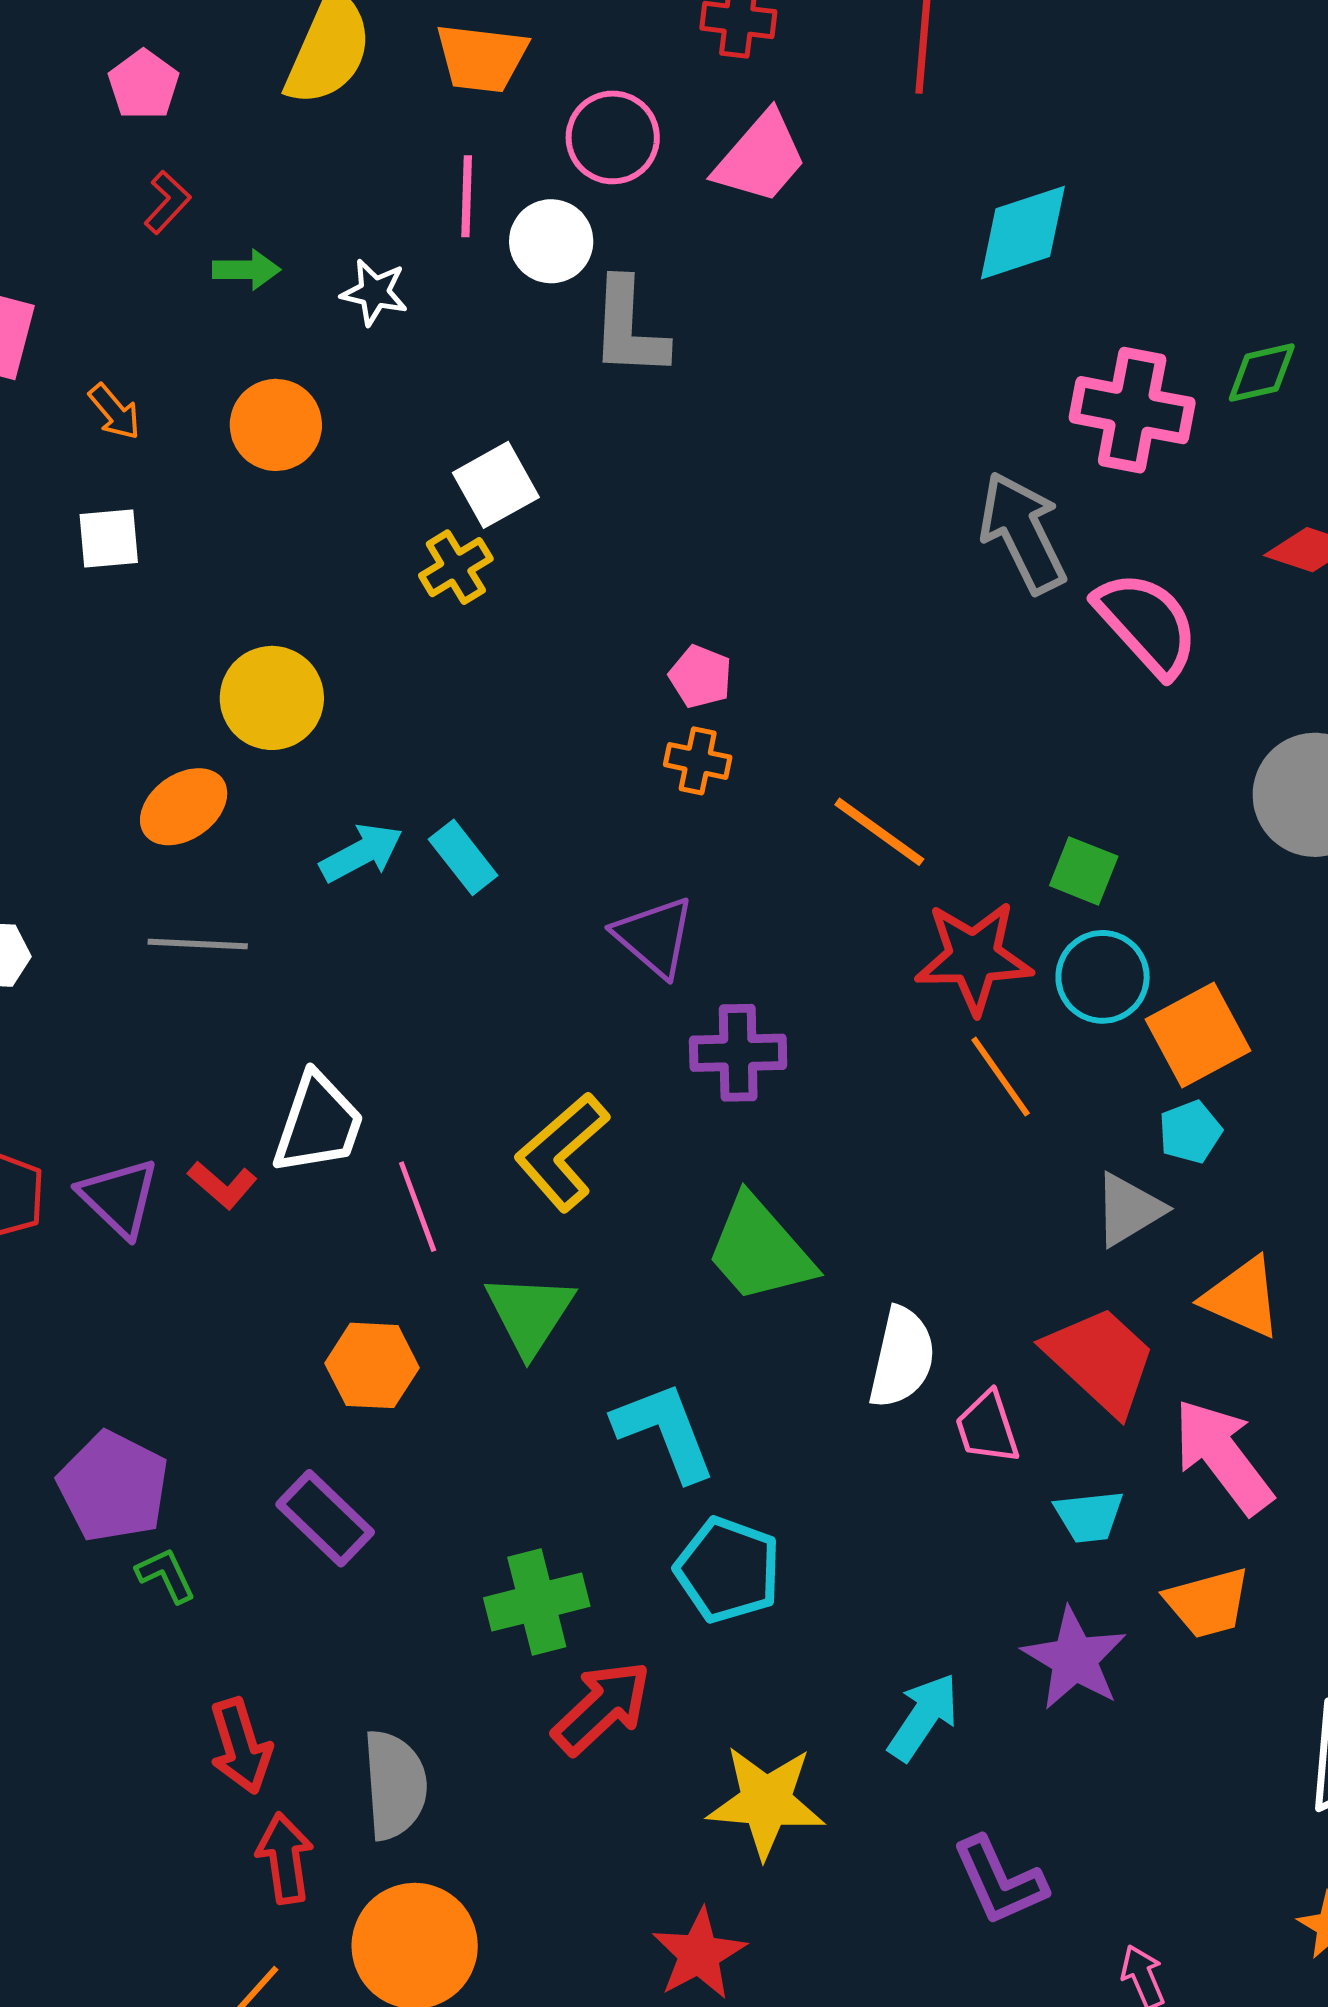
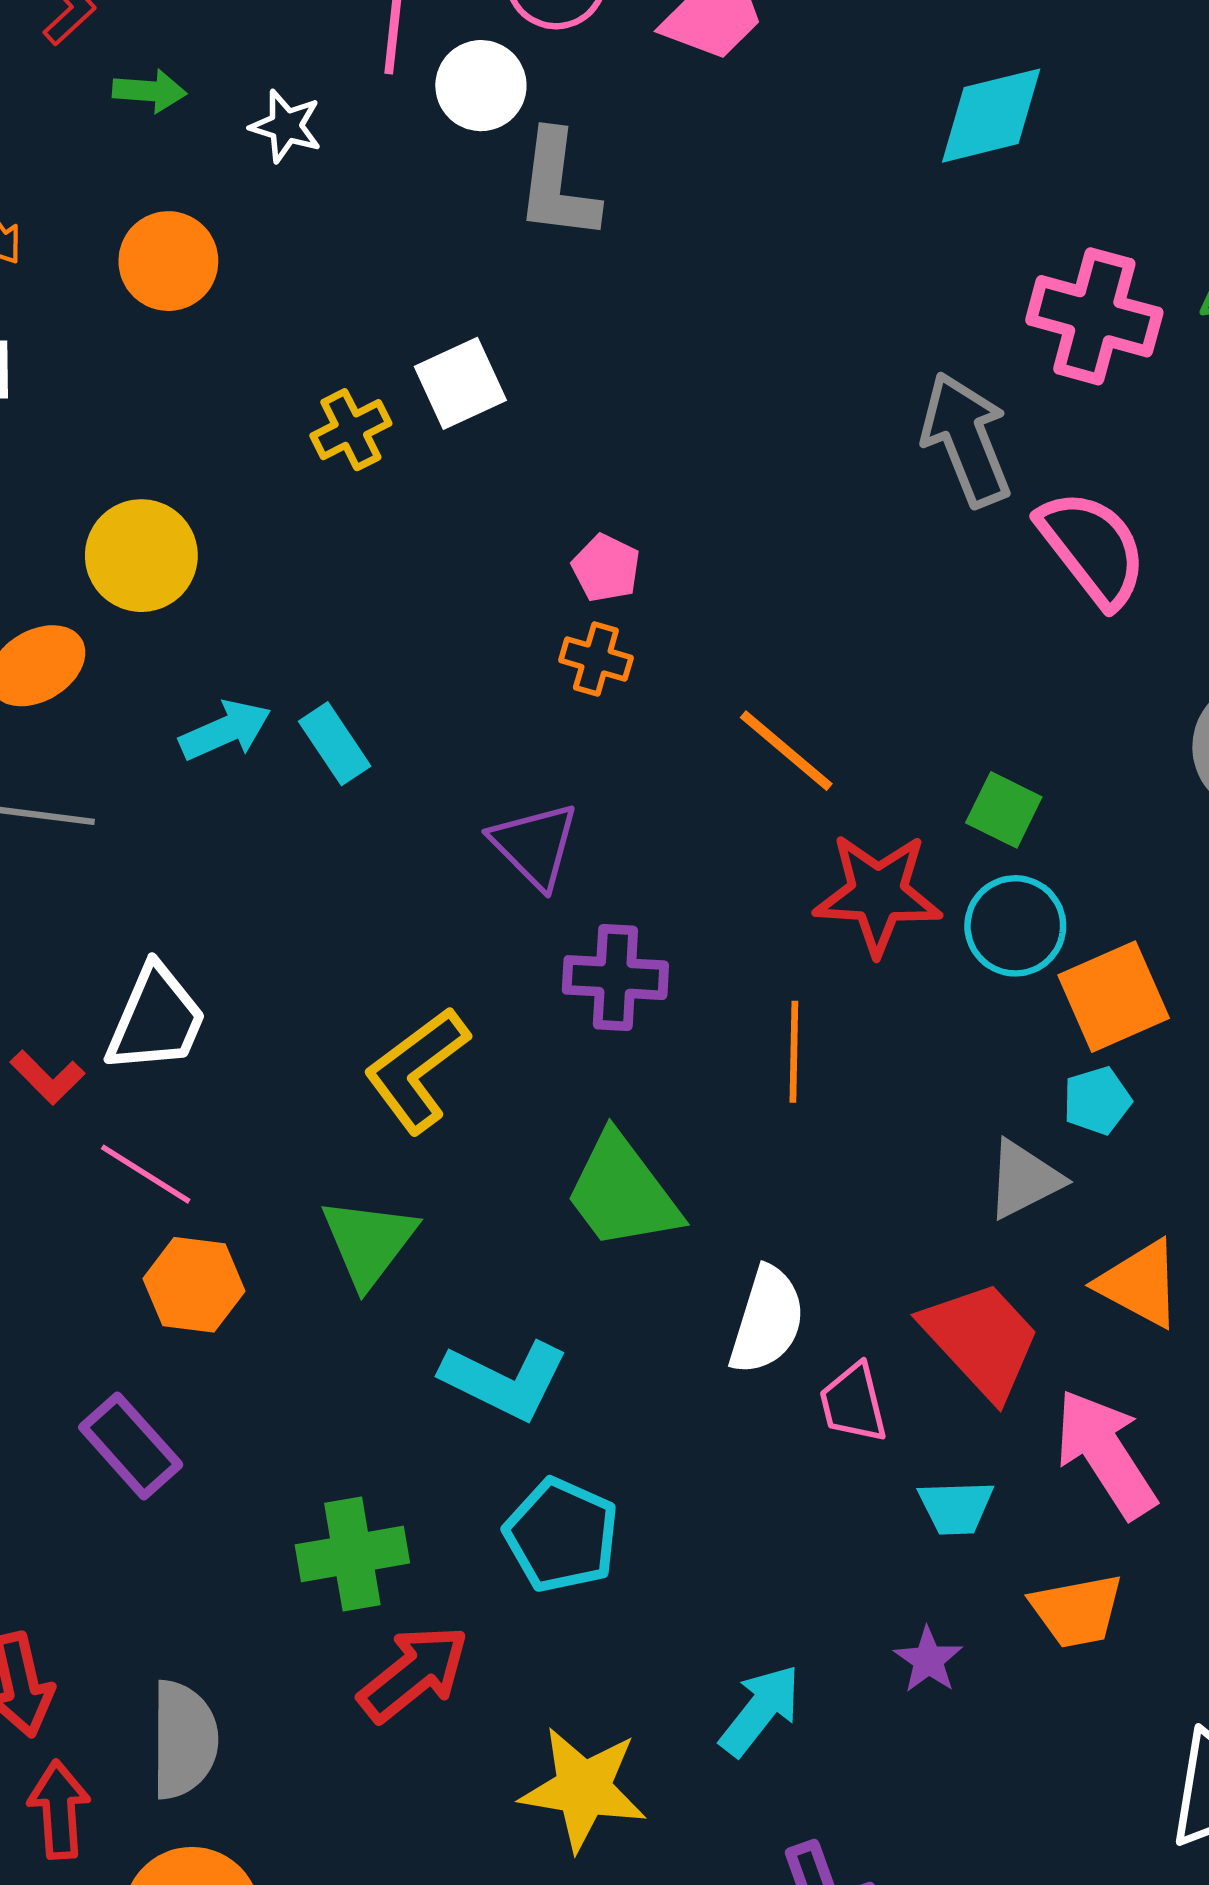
white square: (496, 485) -> (460, 383), moved
orange line: (1001, 1077) -> (794, 1052), moved, turned 32
pink line: (418, 1207) -> (146, 1174), moved, turned -42
cyan L-shape: (665, 1431) -> (505, 1380), turned 133
purple star: (1074, 1659) -> (928, 1660), size x0.6

